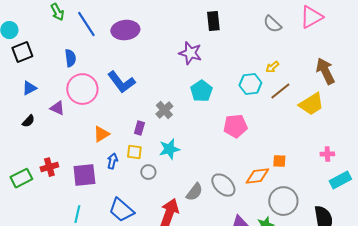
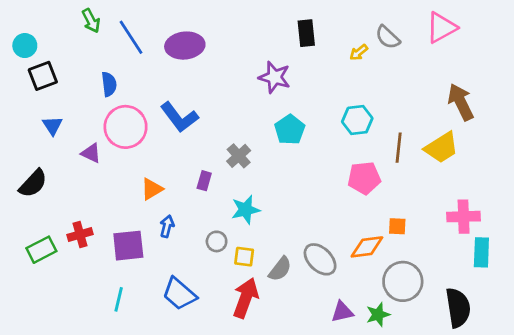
yellow arrow: (272, 67) -> (359, 52), moved
blue triangle: (29, 88) -> (52, 126), turned -35
brown line: (280, 91) -> (399, 148), moved, turned -45
black semicircle: (28, 121) -> (33, 183), moved, size x1.6
pink pentagon: (235, 126) -> (364, 178), moved
yellow square: (134, 152) -> (244, 257), moved
pink cross: (327, 154) -> (464, 217), size x1.6
cyan rectangle: (340, 180) -> (481, 252), turned -60

